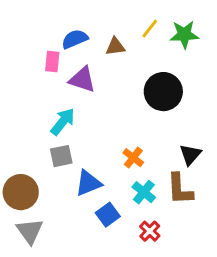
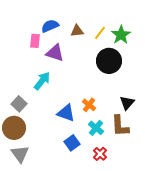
yellow line: (150, 29) -> (100, 33), moved
green star: (184, 35) -> (121, 35), moved, turned -30
gray square: (61, 156) -> (19, 104), moved, turned -35
blue triangle: (88, 183) -> (66, 113), moved, turned 42

